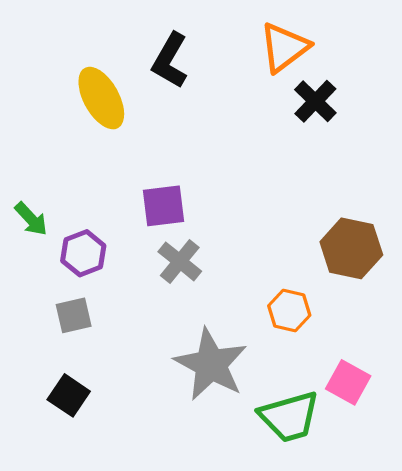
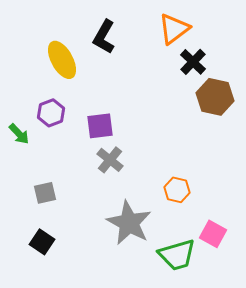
brown hexagon: (351, 248) -> (215, 97), moved
purple hexagon: (83, 253) -> (51, 113), moved

